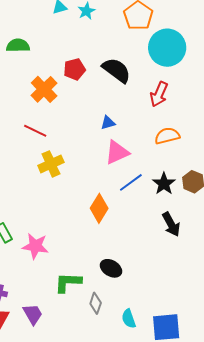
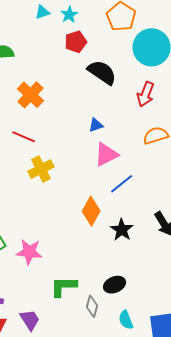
red pentagon: (74, 69) -> (76, 42), moved
black star: (164, 184) -> (122, 230), moved
black ellipse: (111, 268) -> (115, 285), moved, turned -50

